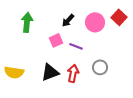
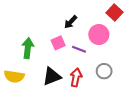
red square: (119, 17) -> (115, 13), moved
green arrow: (27, 22) -> (28, 48), moved
pink circle: (95, 22) -> (99, 35), moved

